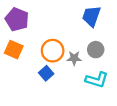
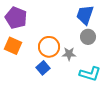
gray circle: (96, 50) -> (88, 37), moved

